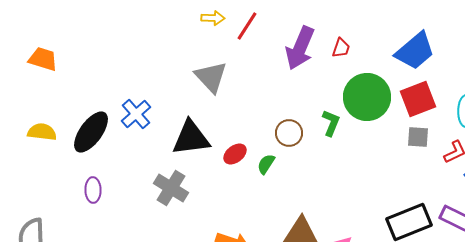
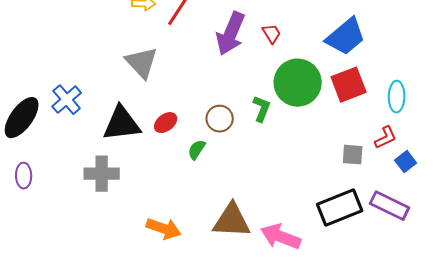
red trapezoid: (341, 48) -> (272, 34), turned -50
gray square: (418, 137) -> (353, 155), moved
red ellipse: (235, 154) -> (166, 123), moved
gray cross: (171, 188) -> (102, 174), turned -32

